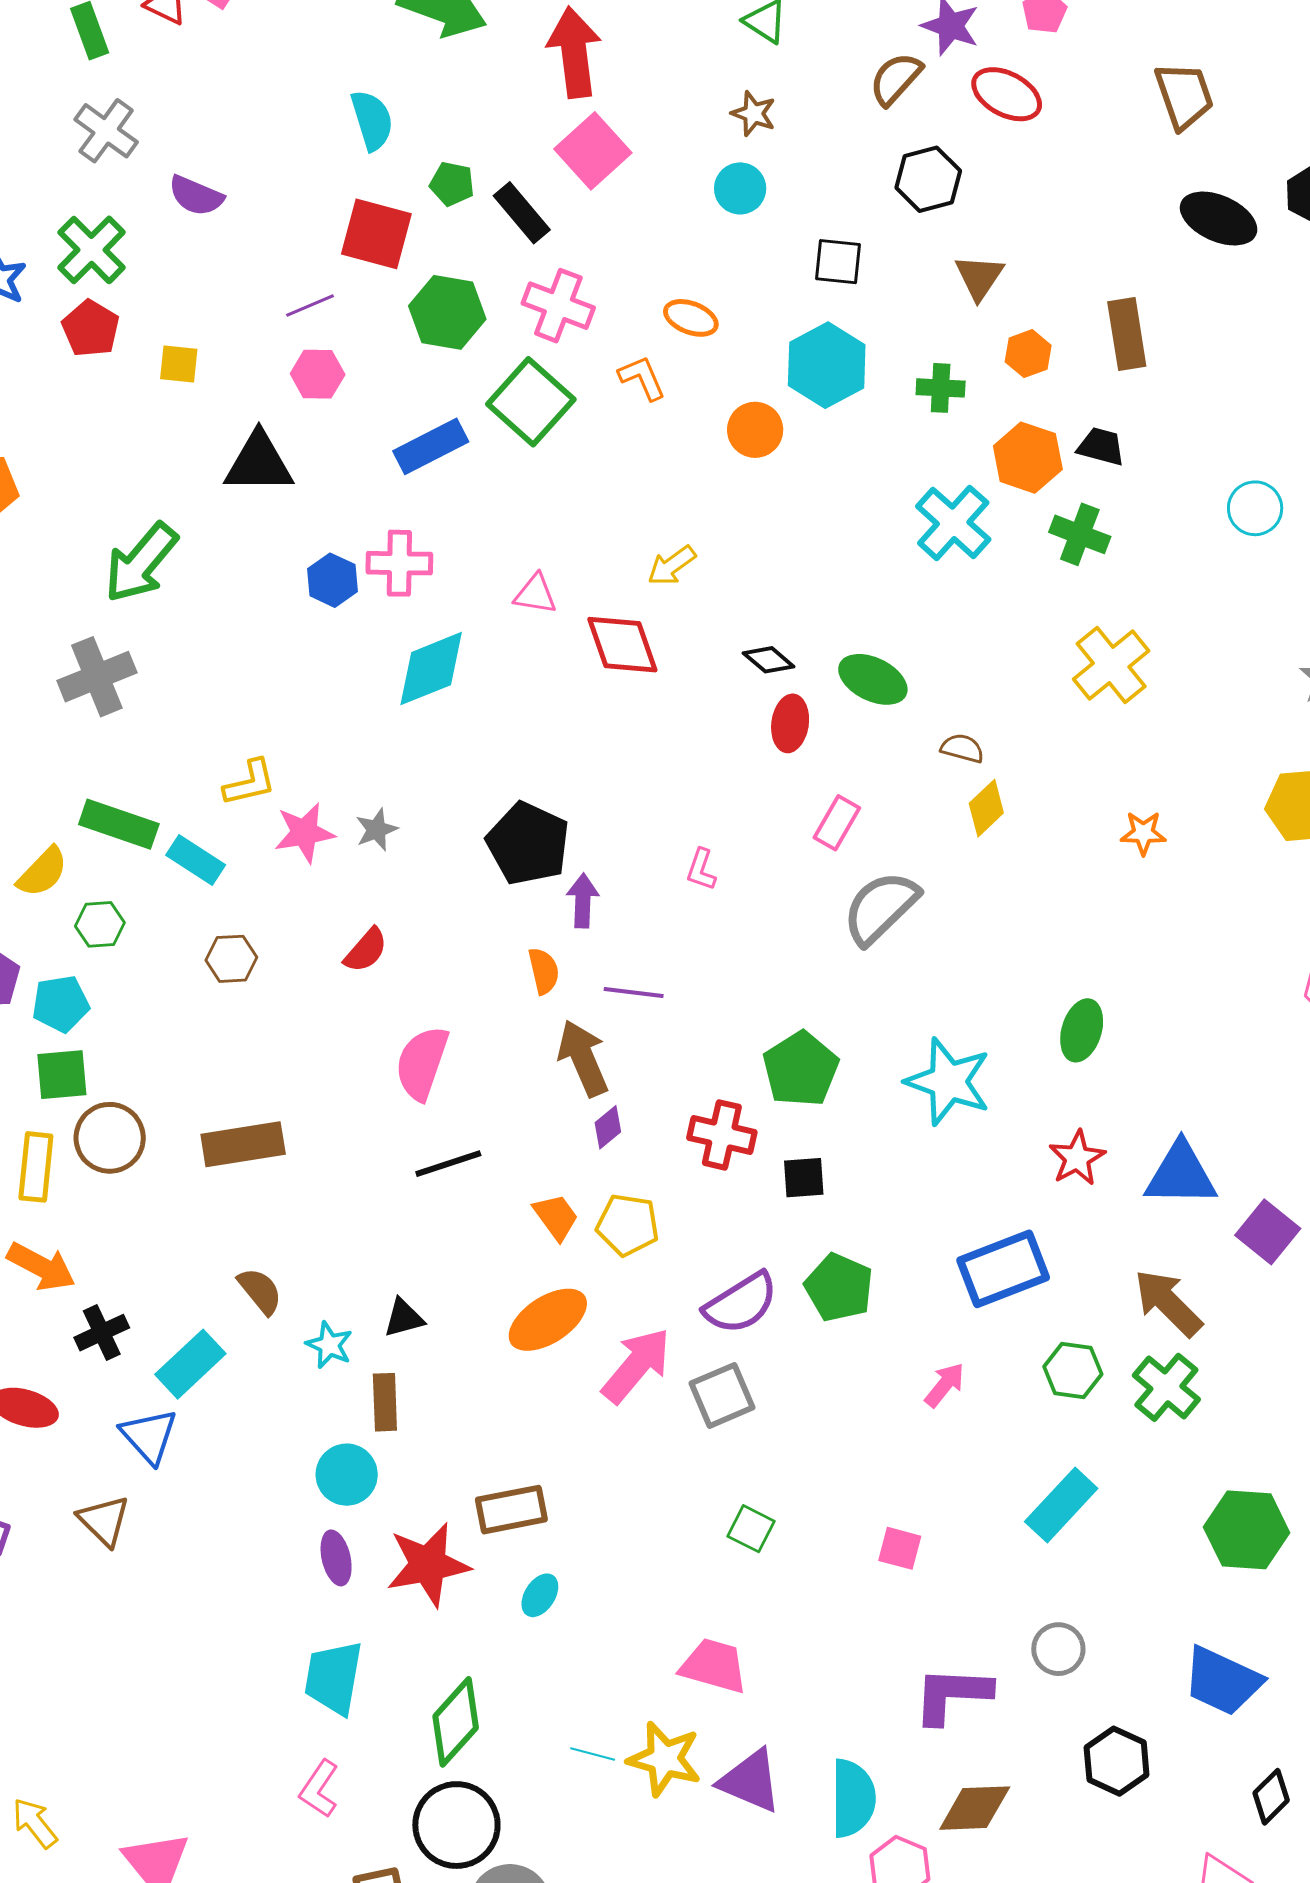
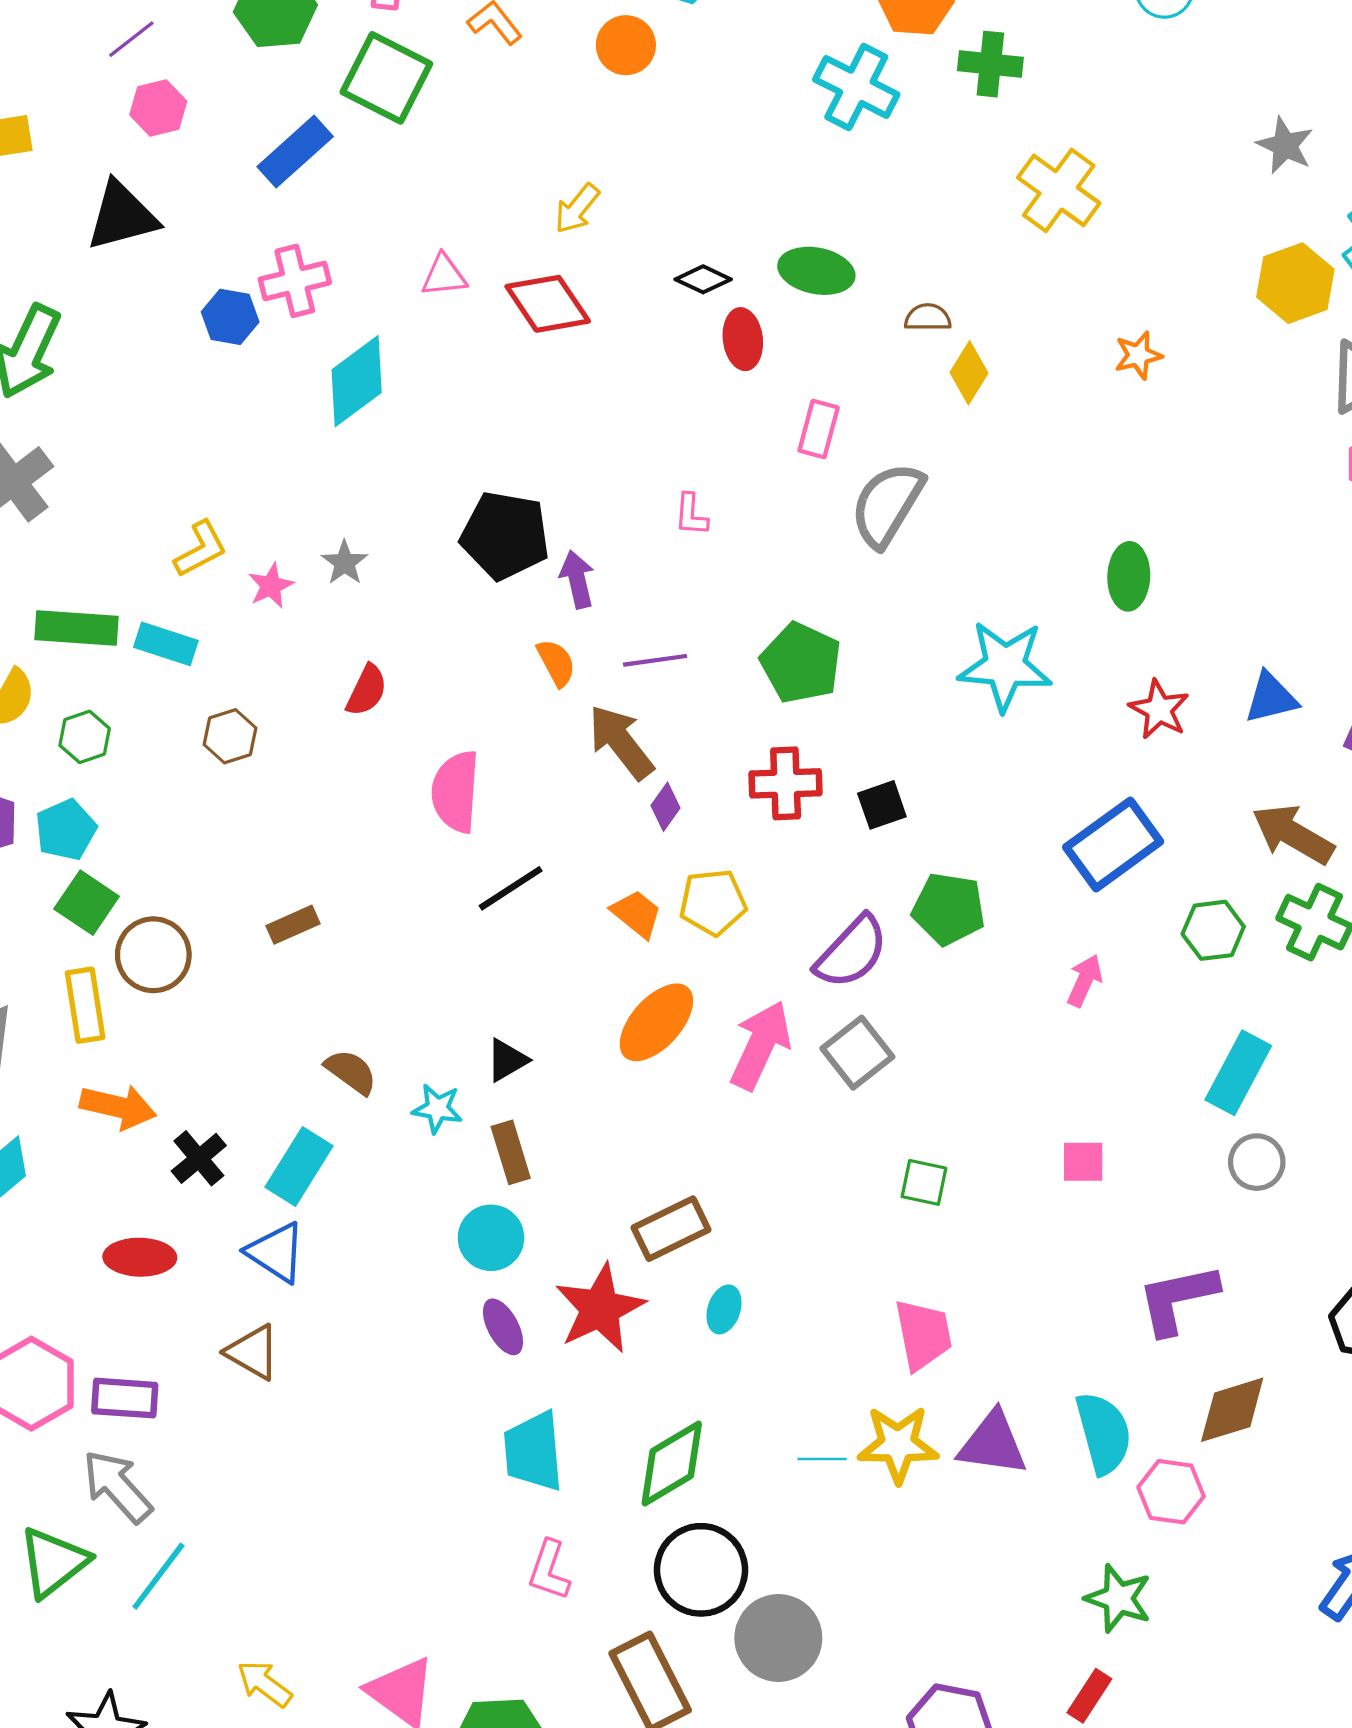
pink star: (304, 833) -> (271, 586), size x0.7
green pentagon: (801, 1069) -> (801, 663), moved
green square: (62, 1075) -> (87, 903), turned -36
brown rectangle: (243, 1144) -> (293, 925), size x0.6
blue triangle: (1181, 1174) -> (1271, 698), size x0.7
gray circle: (1058, 1649) -> (1257, 1162), moved
pink trapezoid: (714, 1666) -> (923, 1335), turned 78
green diamond: (456, 1722) -> (672, 1464), turned 32

